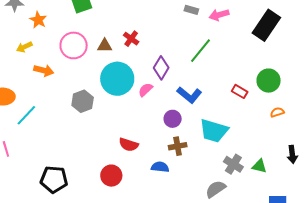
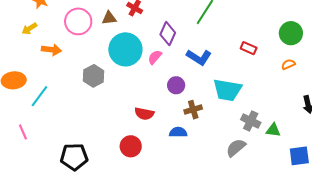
green circle: (269, 81) -> (291, 33), moved
purple circle: (173, 119) -> (176, 85), moved
green triangle: (259, 166) -> (273, 130), moved

